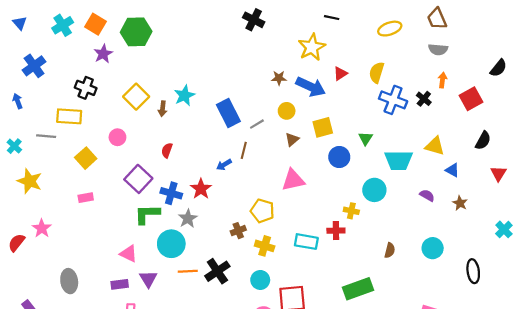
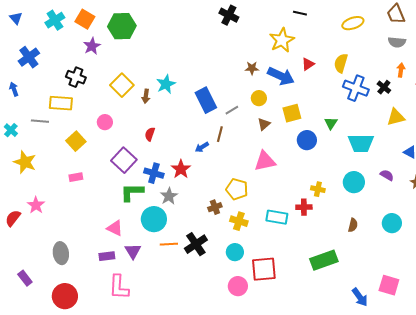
yellow triangle: (435, 146) -> (396, 117), moved, turned -30
cyan circle: (374, 190) -> (354, 182), moved

